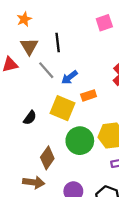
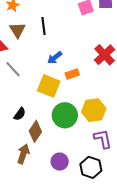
gray line: (46, 70) -> (13, 69), moved
black semicircle: (30, 118) -> (20, 114), moved
brown arrow: (34, 182) -> (23, 154), turned -78

